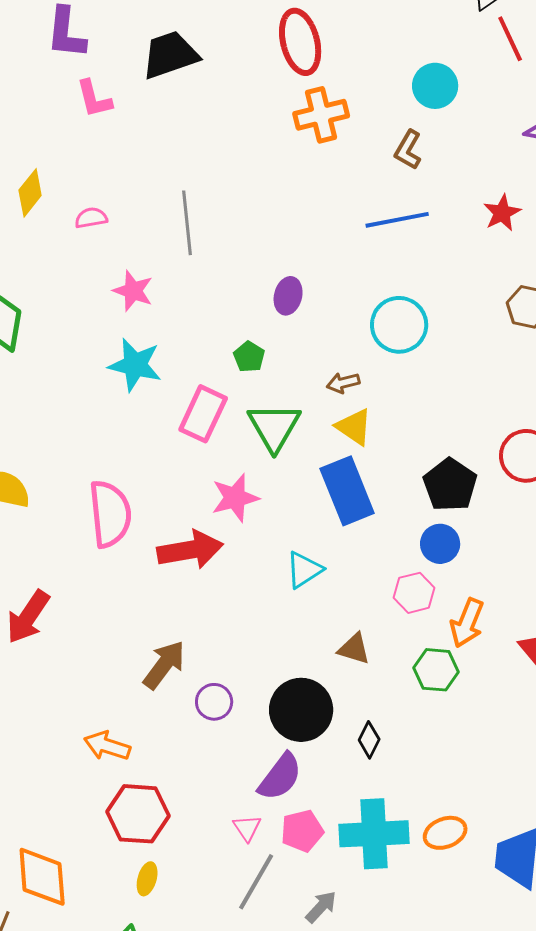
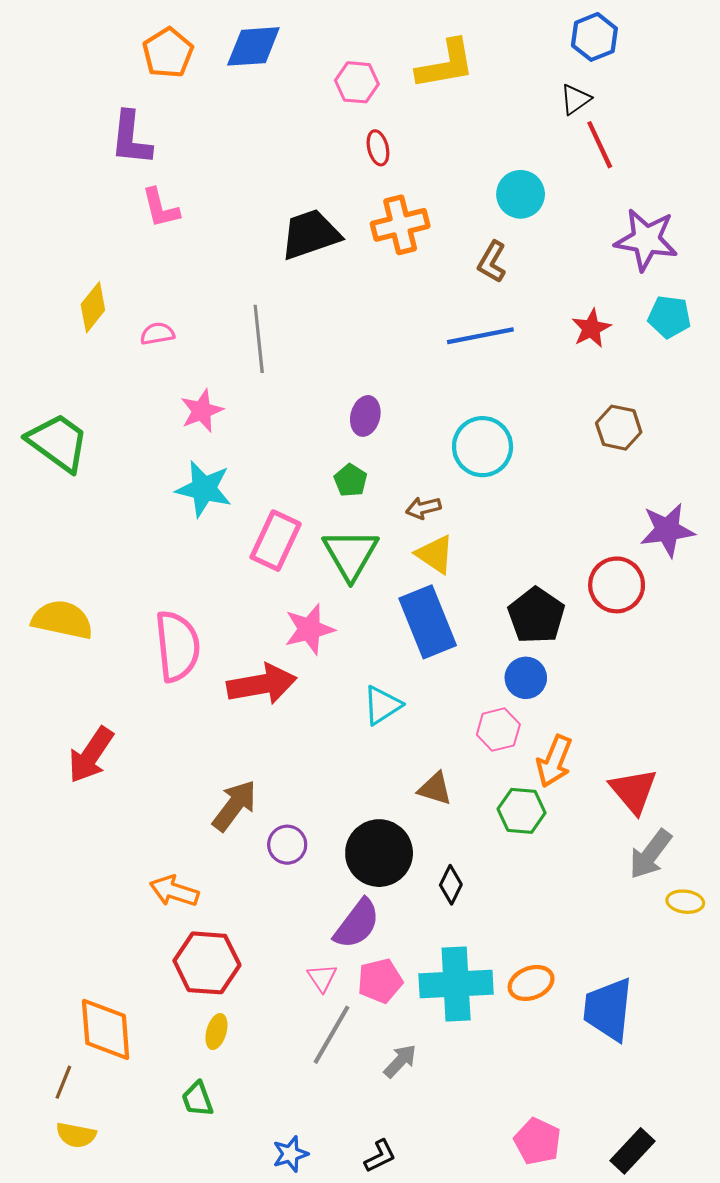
red ellipse: (300, 42) -> (378, 148), size x0.5
black trapezoid: (170, 55) -> (310, 234), moved
pink star: (133, 291) -> (202, 411), turned 30
green pentagon: (249, 357) -> (351, 480), moved

